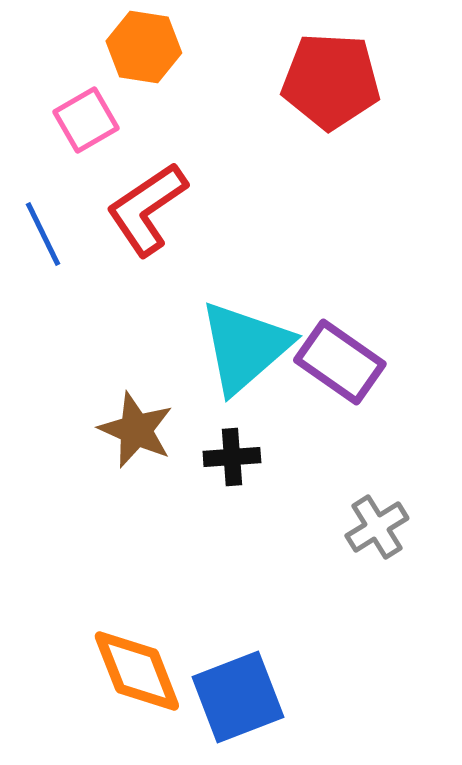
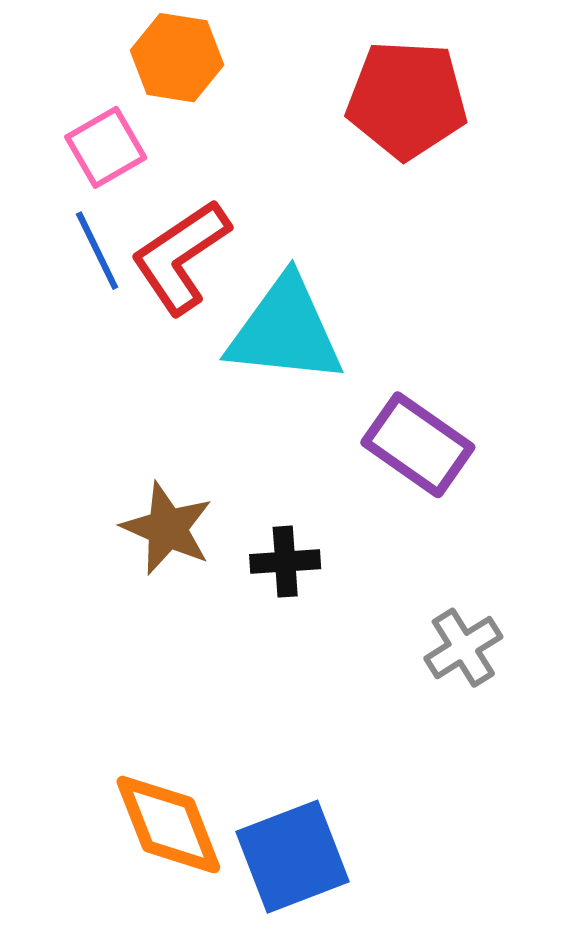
blue line: (43, 234) -> (97, 251), moved
cyan triangle: (245, 347) -> (285, 331), moved, turned 47

